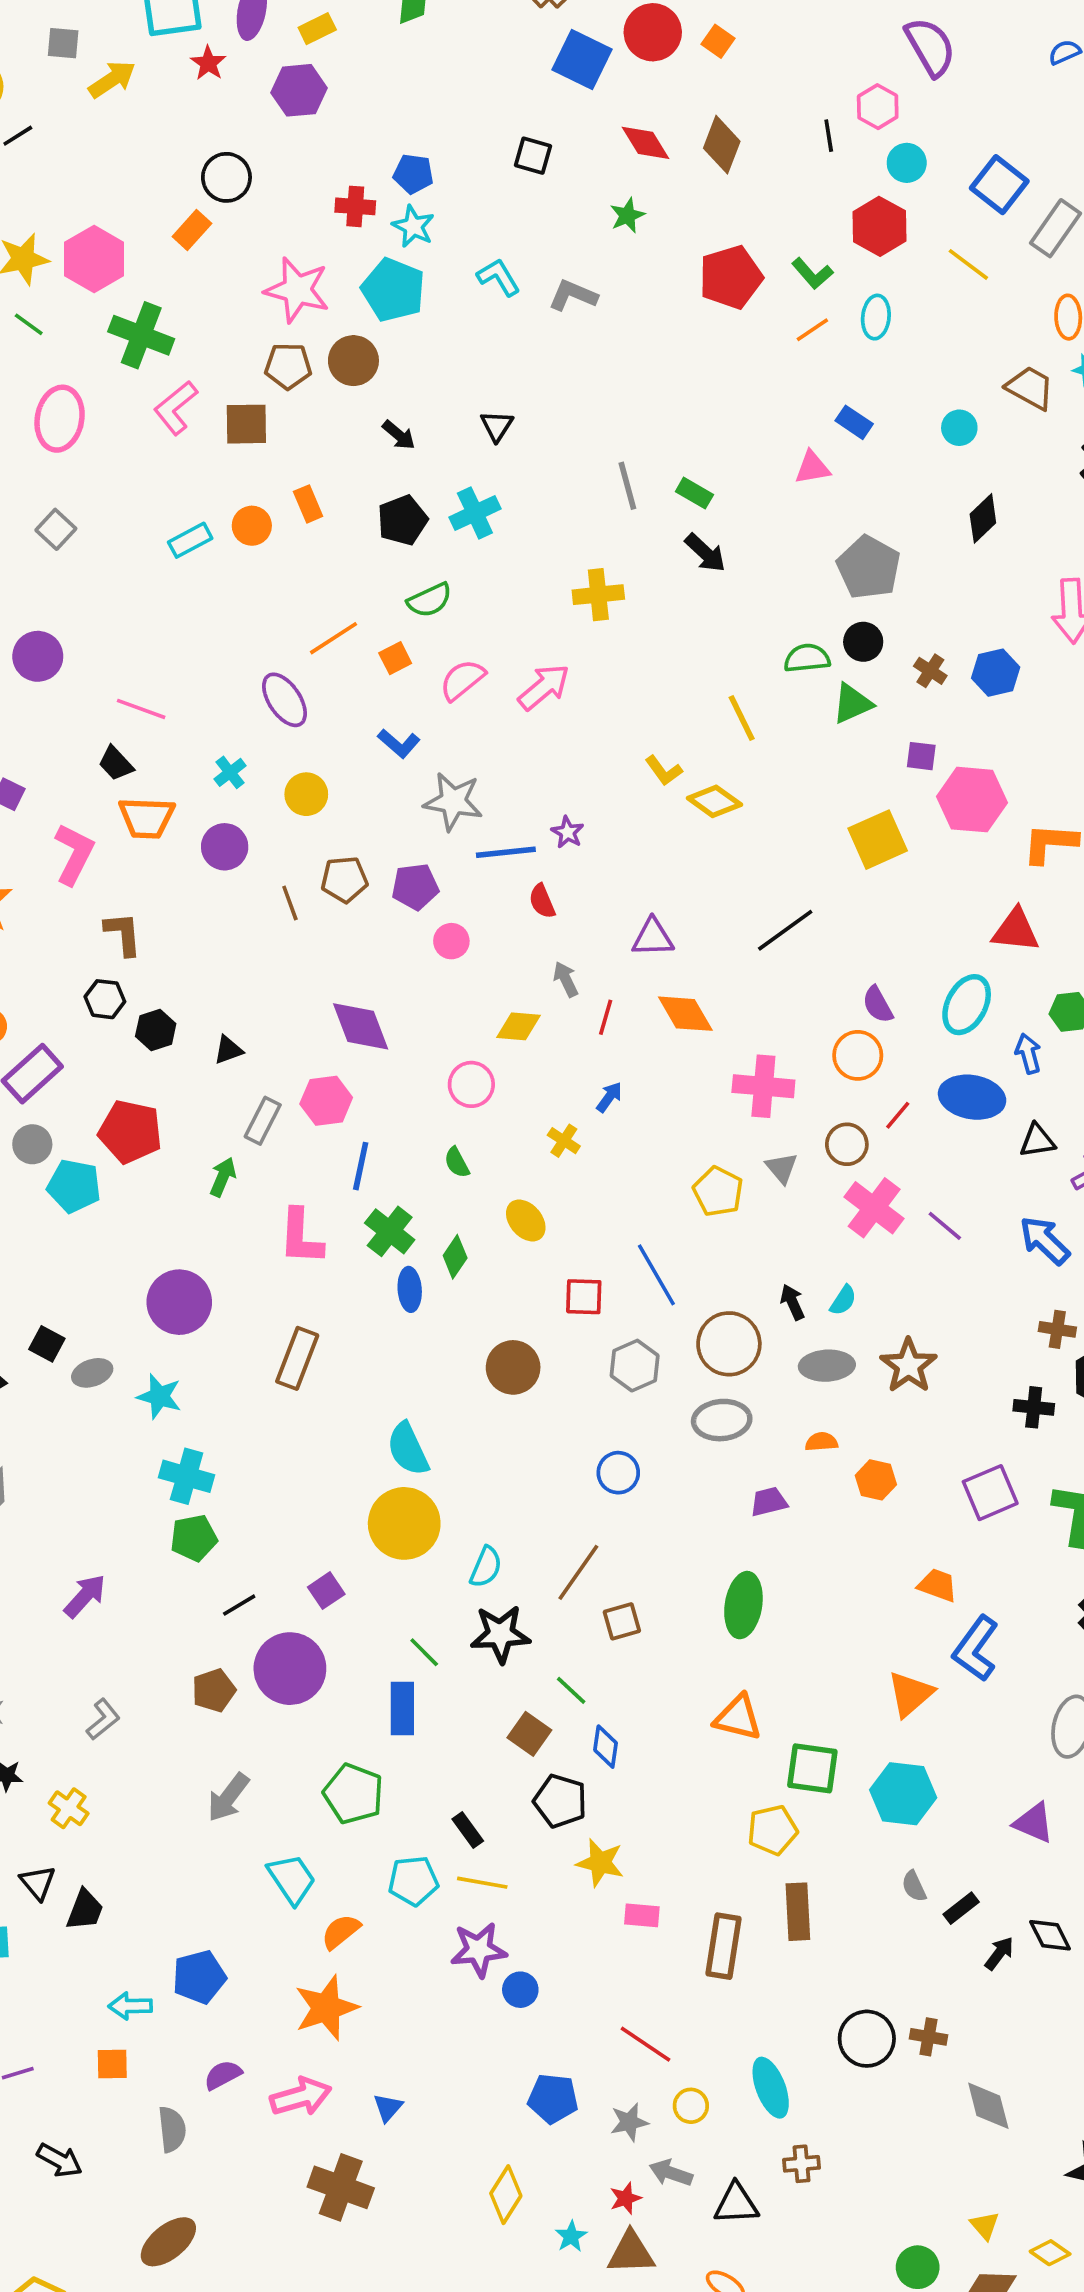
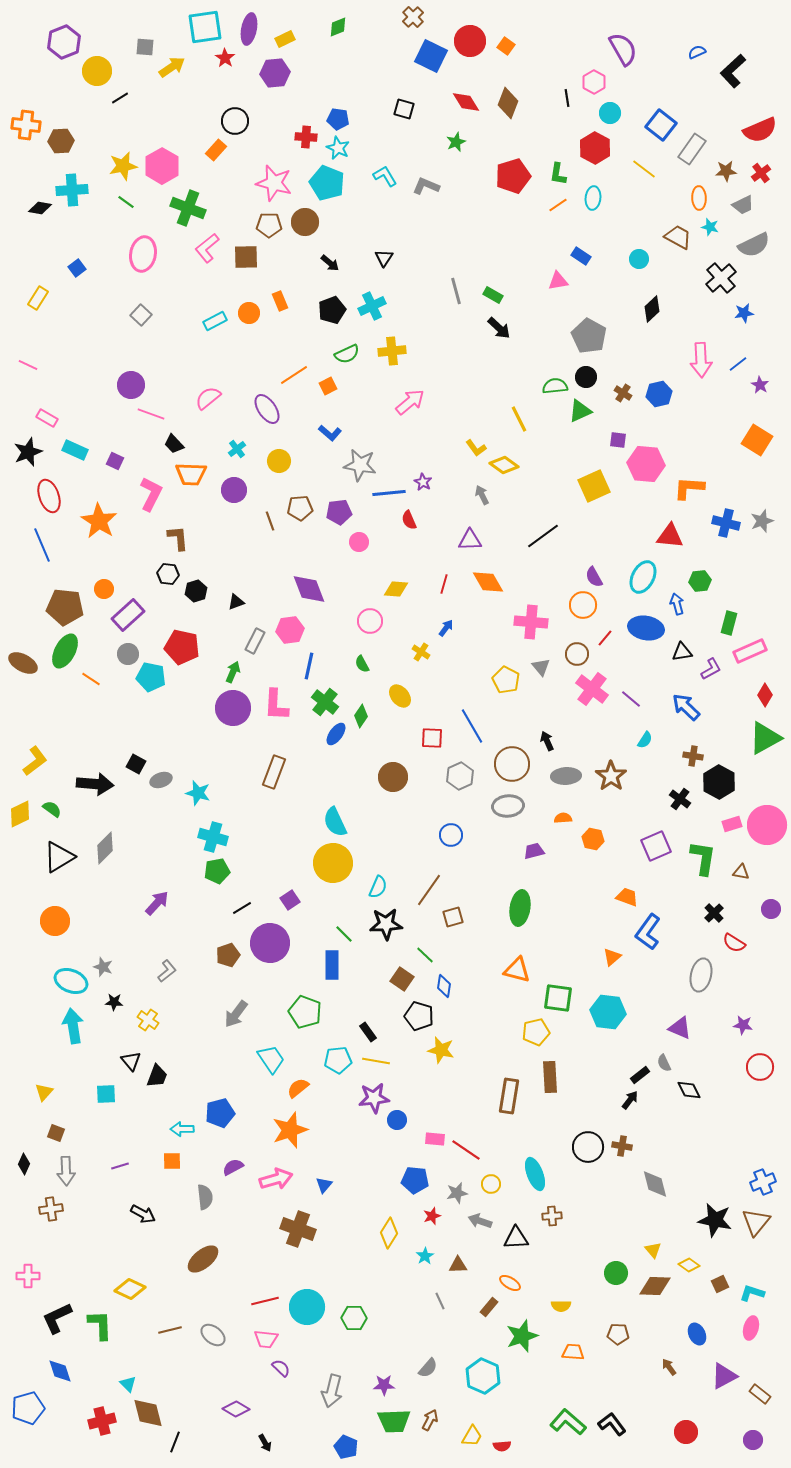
green L-shape: (812, 274) -> (558, 174), turned 50
yellow cross: (598, 595) -> (392, 351), moved
pink semicircle: (462, 680) -> (208, 398), moved
pink line: (141, 709) -> (151, 414), moved
gray arrow: (566, 979) -> (482, 495), moved
blue ellipse: (410, 1289) -> (336, 734), turned 40
cyan semicircle: (843, 1300) -> (645, 740), moved
purple circle: (179, 1302) -> (233, 708), moved
black cross: (1034, 1407) -> (680, 799), turned 30
orange triangle: (910, 1694) -> (612, 957), size x0.7
gray semicircle: (914, 1886) -> (664, 1063), moved
pink rectangle: (642, 1915) -> (435, 1139), moved
black arrow: (999, 1953) -> (630, 1100), moved
red star: (626, 2198) -> (432, 1216), moved
brown triangle: (631, 2253) -> (458, 1265), size x0.7

